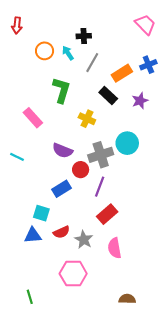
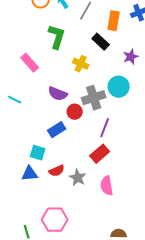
orange rectangle: (122, 73) -> (114, 21), turned -48
purple star: (140, 101) -> (131, 57), moved
purple line: (100, 187) -> (105, 128), moved
pink hexagon: (73, 274) -> (55, 220), moved

